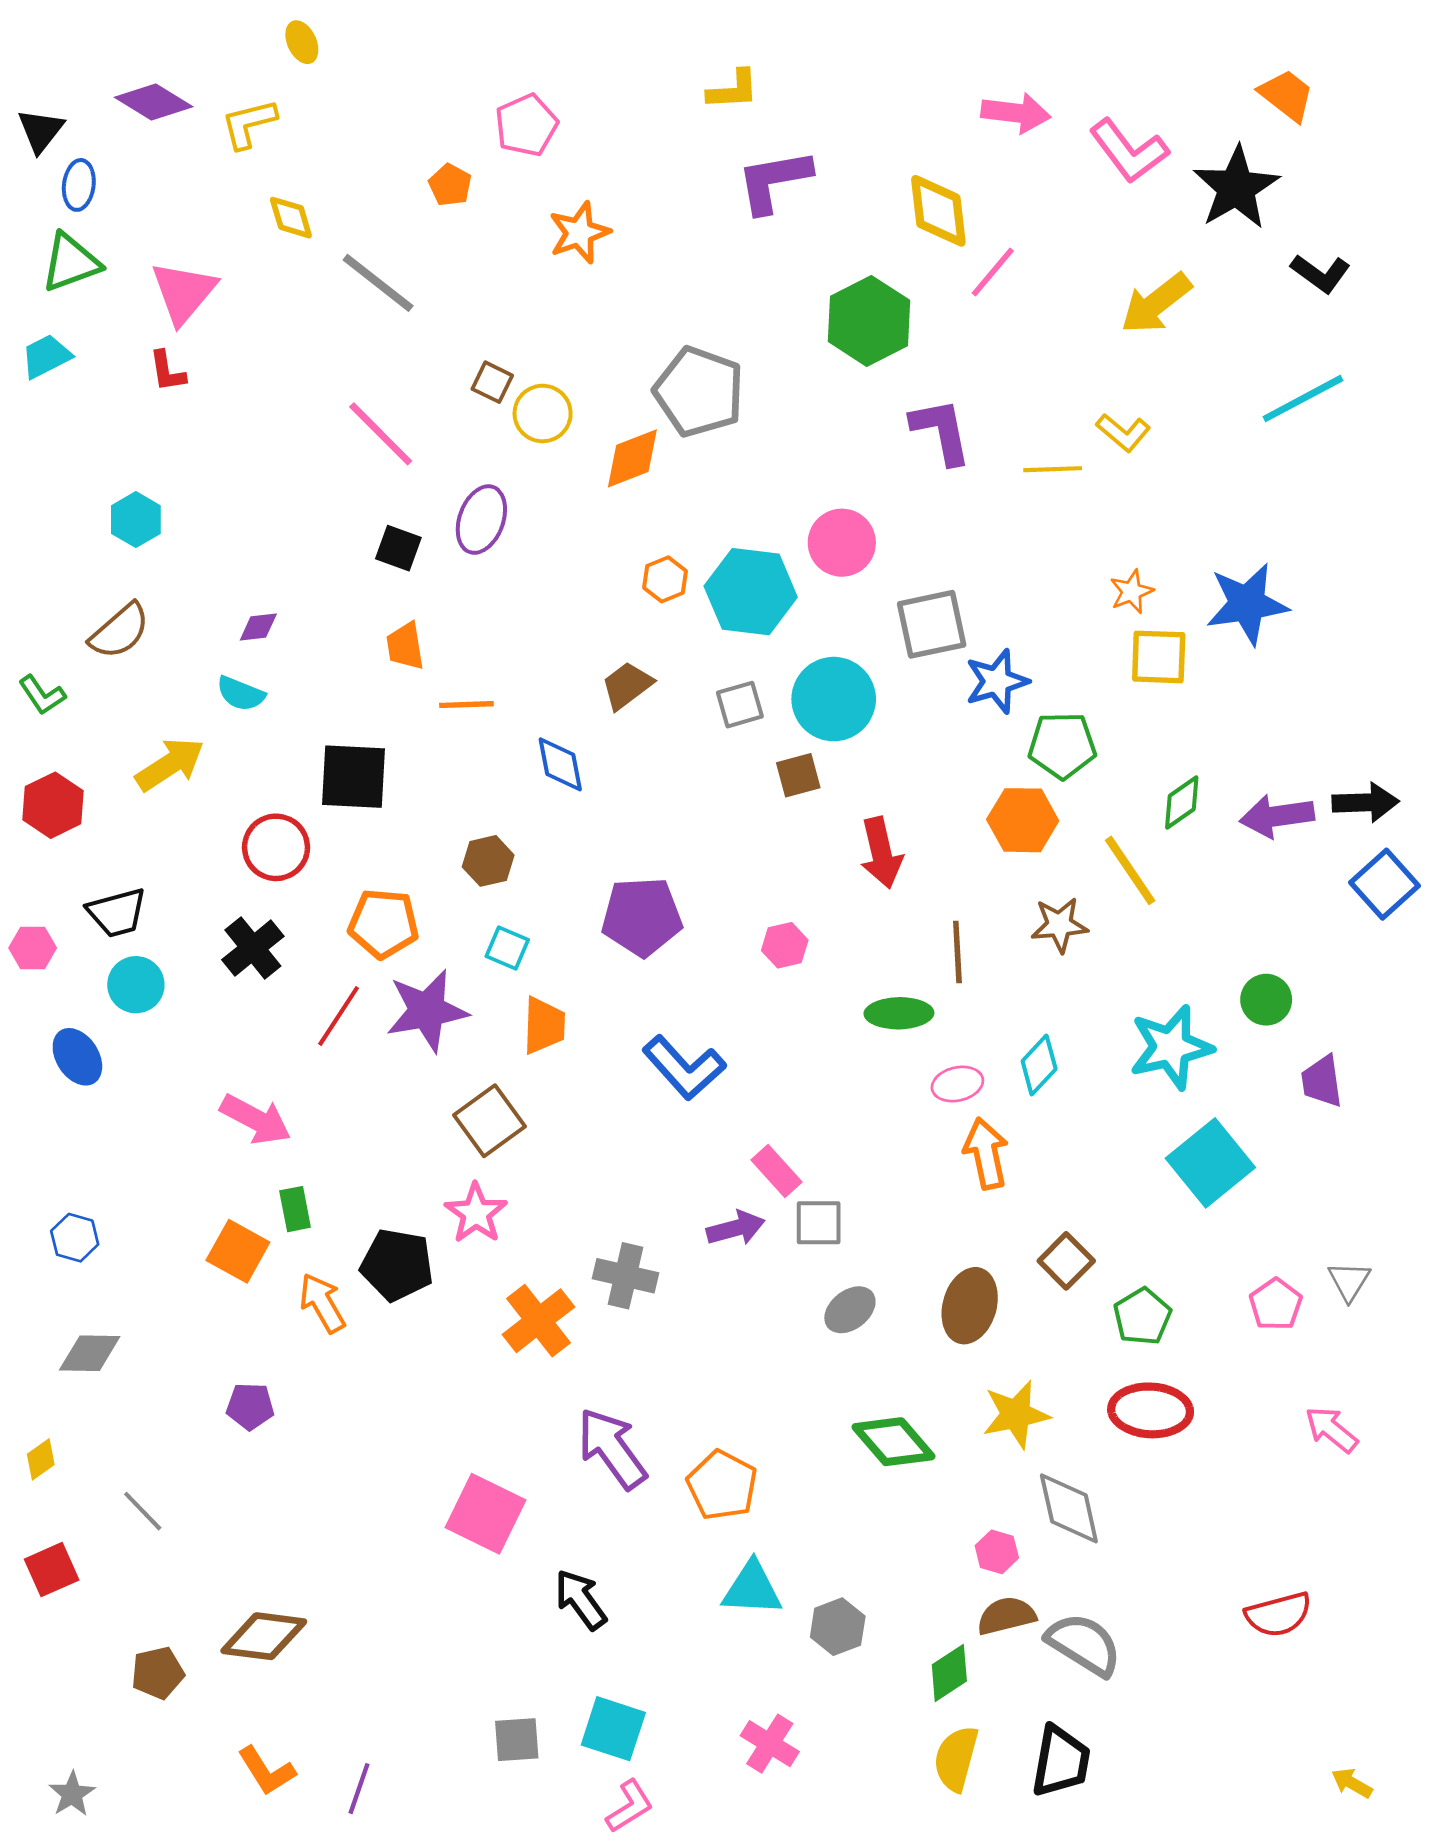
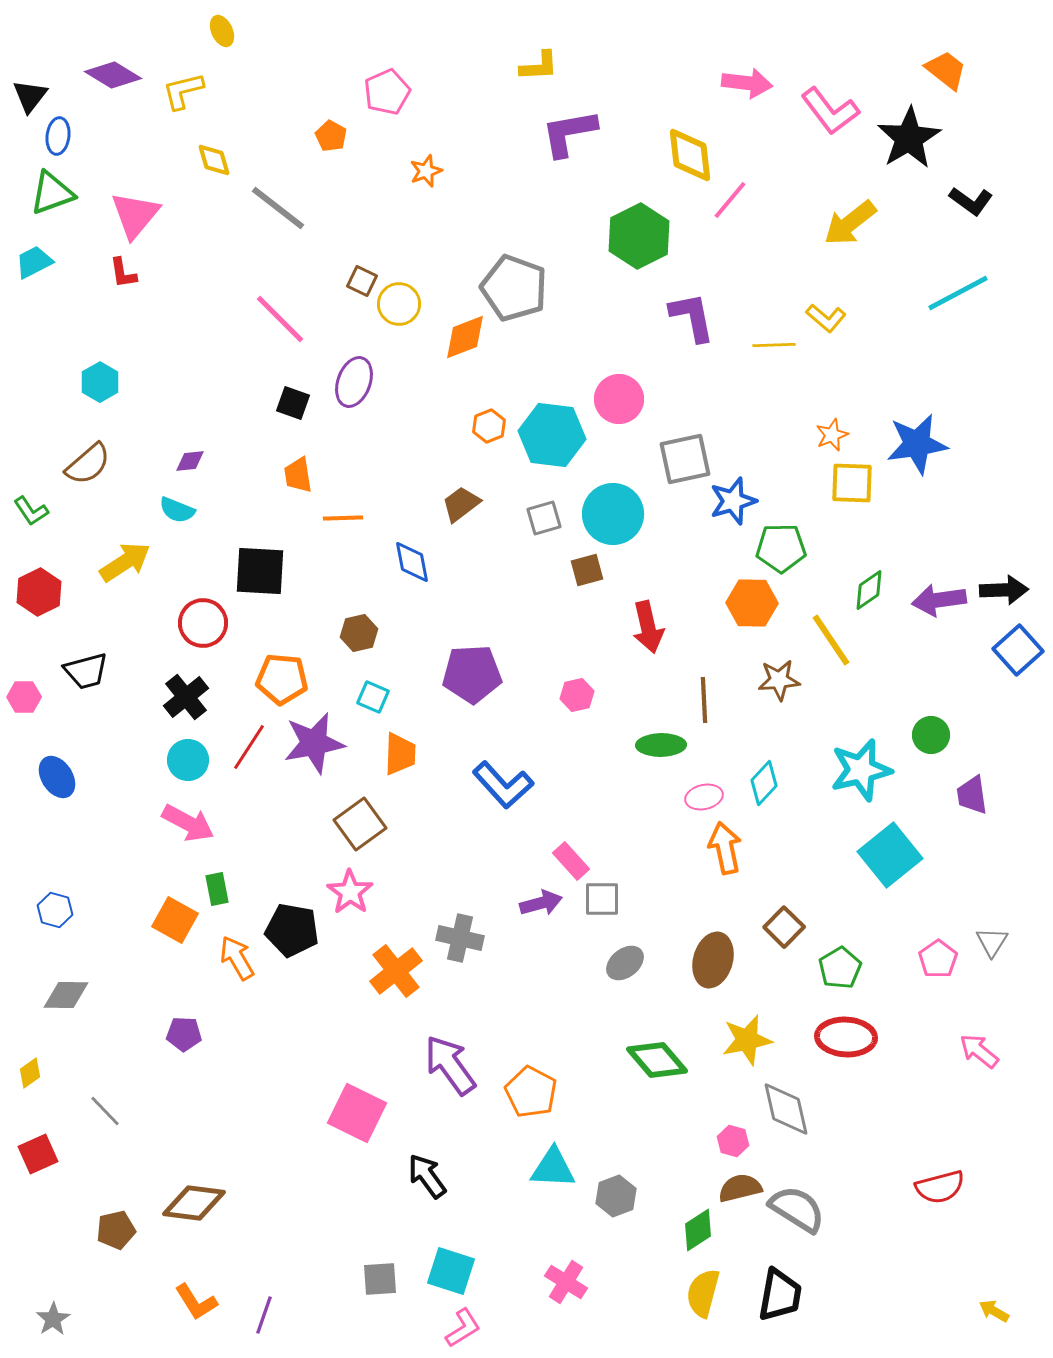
orange star: (579, 233) -> (426, 171), size x0.7
cyan circle: (136, 985) -> (188, 760), moved

